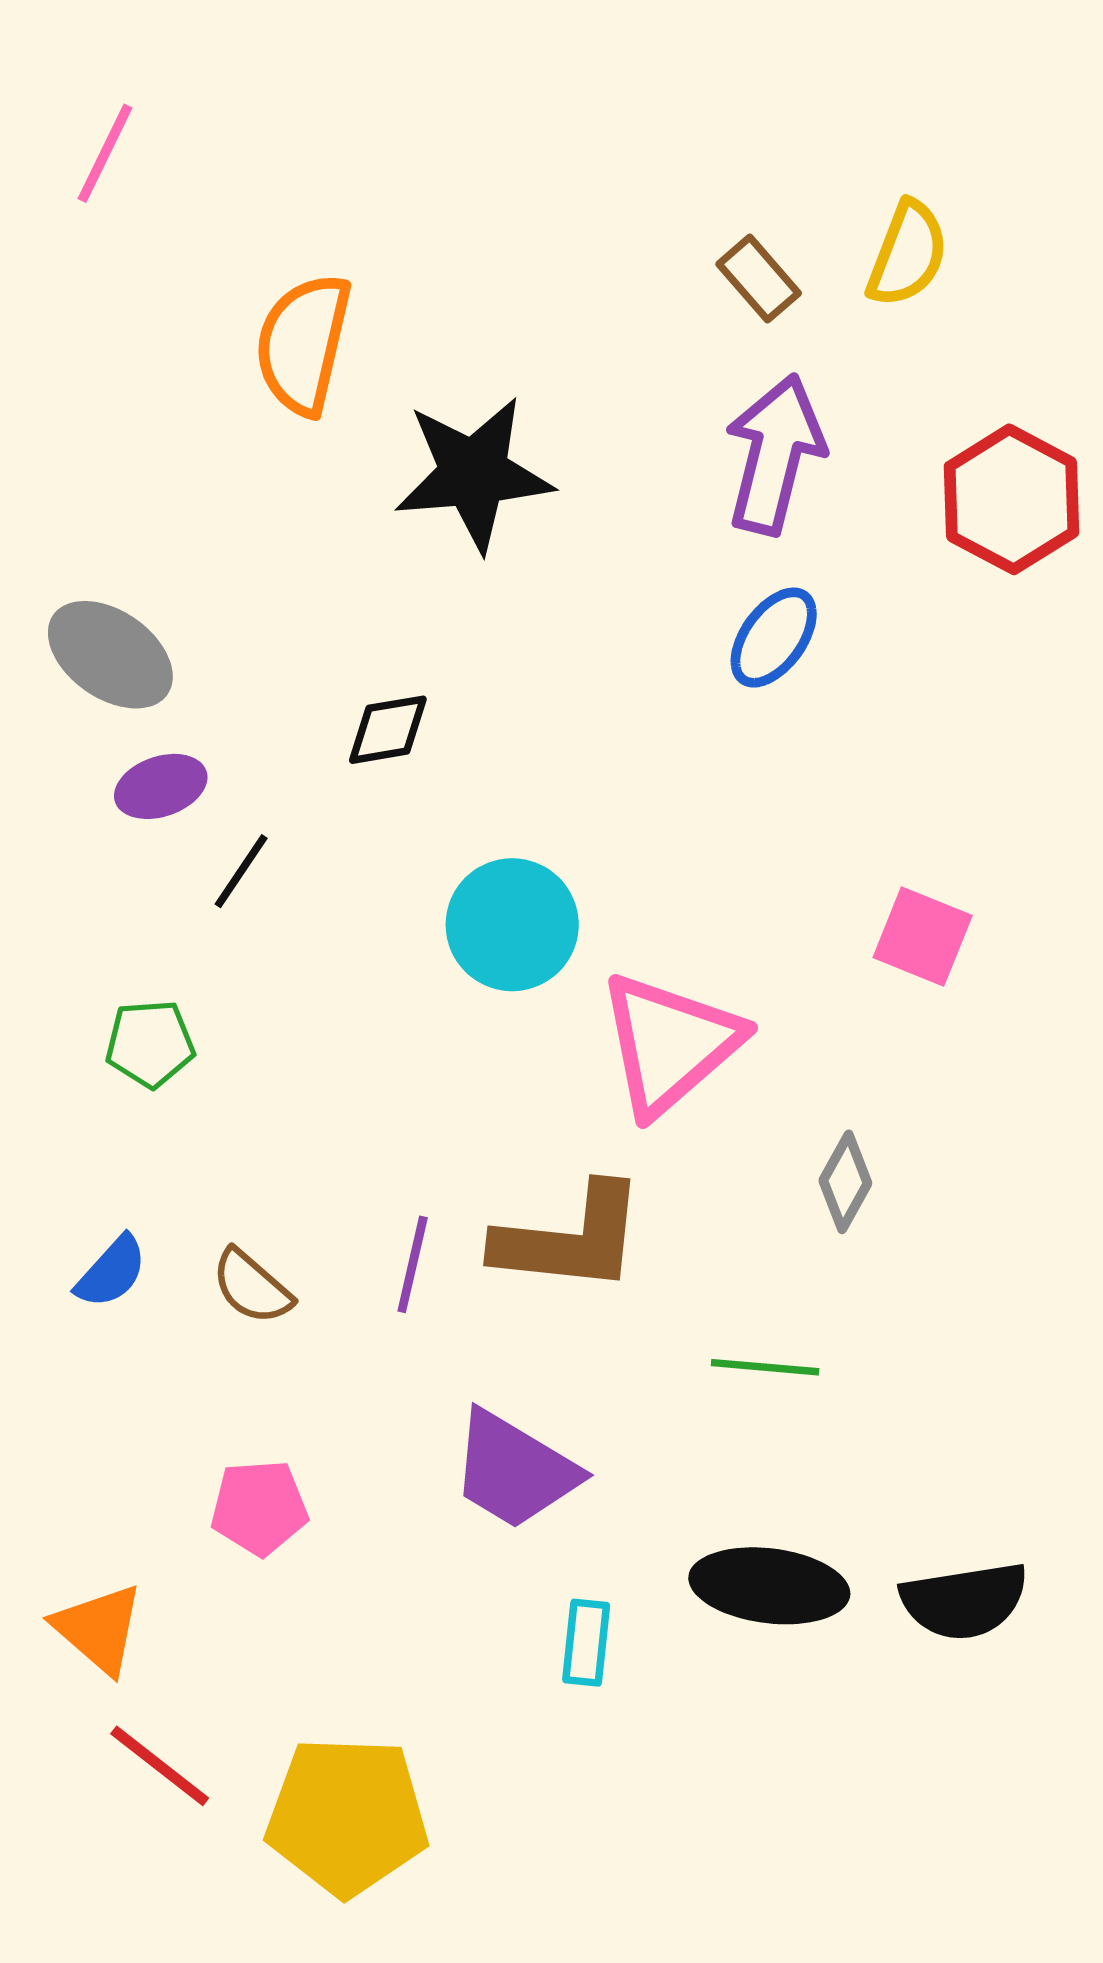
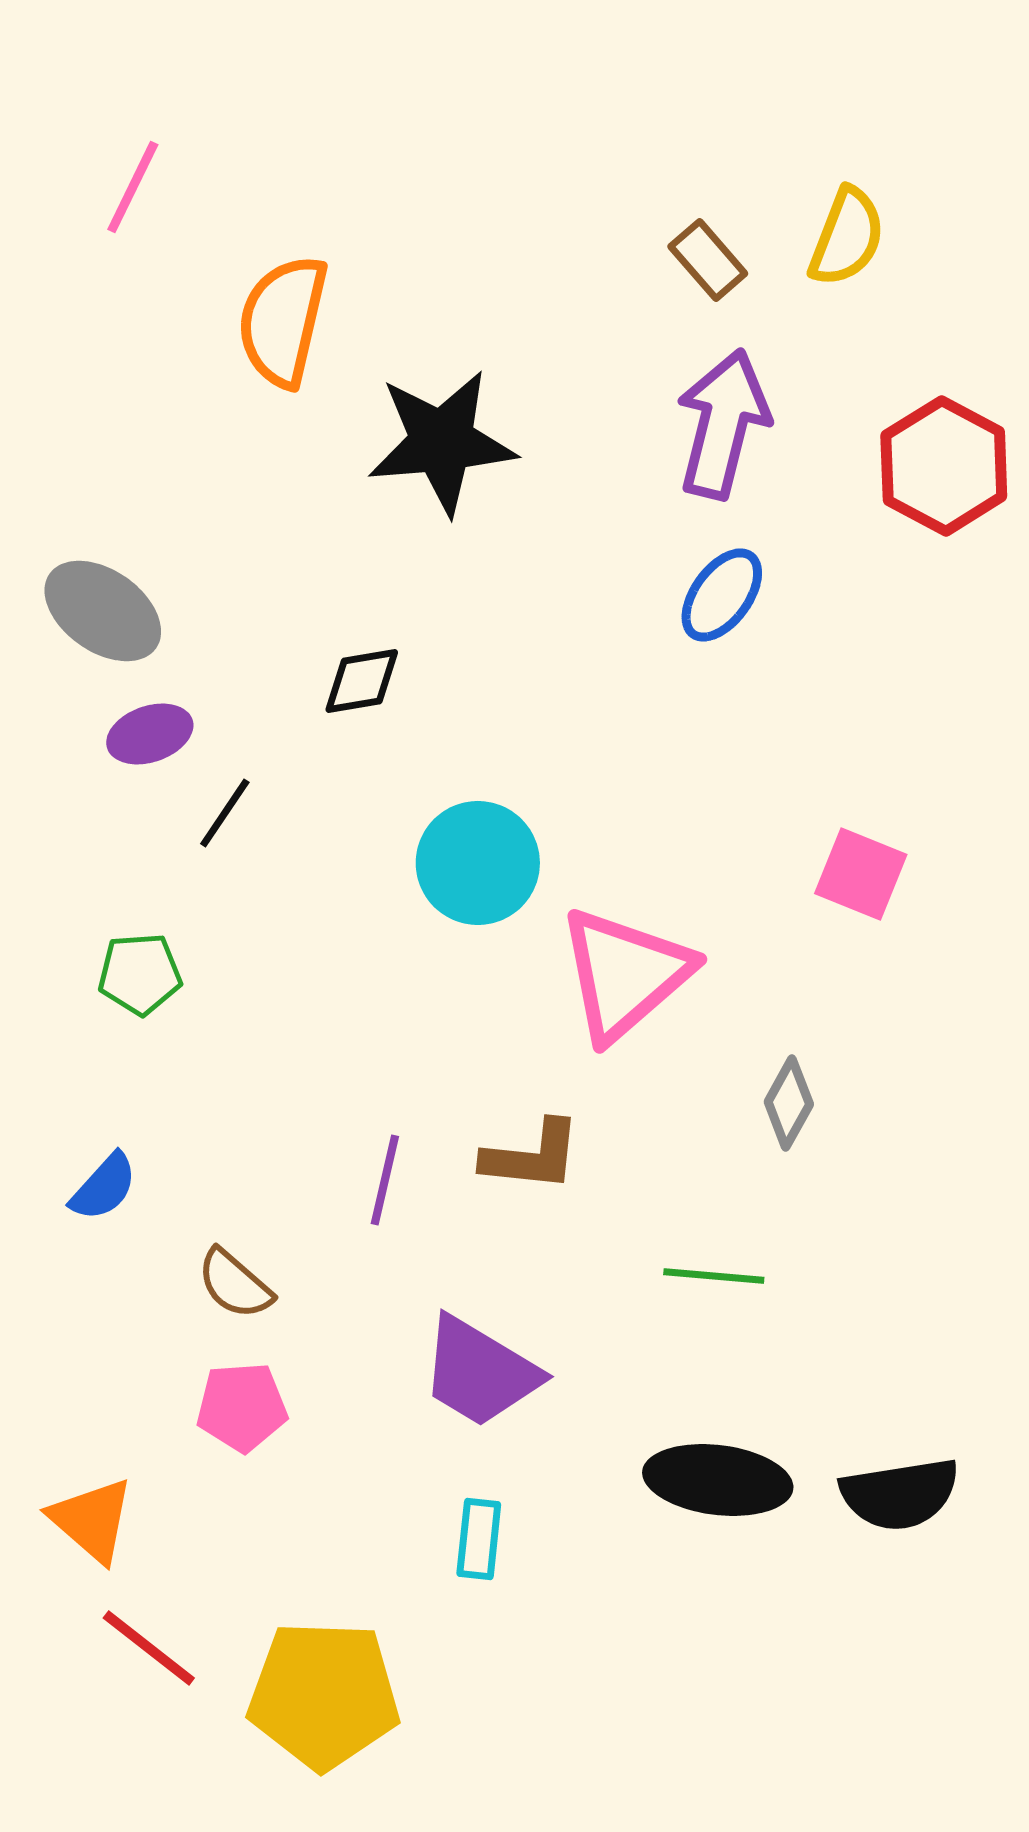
pink line: (105, 153) -> (133, 187), moved
brown L-shape: (570, 1239) -> (532, 1156), size x0.7
brown semicircle: (252, 1287) -> (235, 1284), moved
cyan rectangle: (586, 1643) -> (479, 1539), moved

